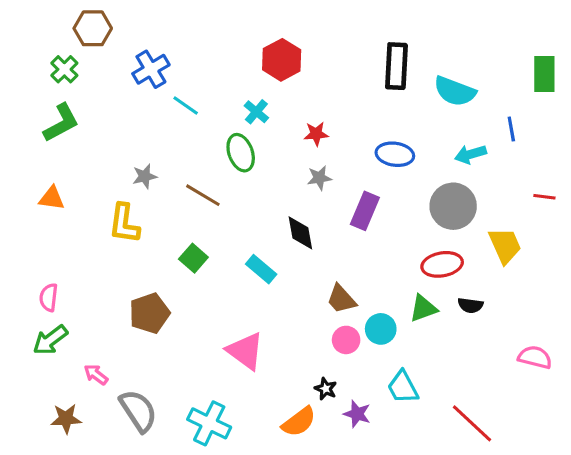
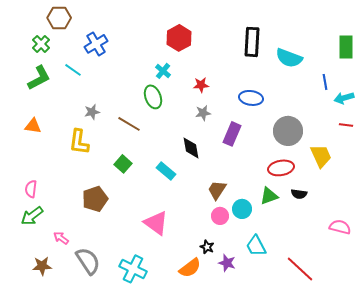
cyan line: (186, 105) -> (73, 70), moved
cyan arrow: (470, 154) -> (344, 98), moved
brown trapezoid: (341, 299) -> (217, 190), turned 75

